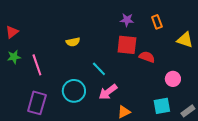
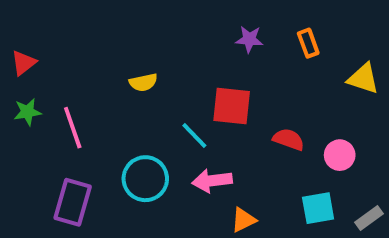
red square: (127, 45) -> (232, 106), moved
red semicircle: (147, 57) -> (289, 139), moved
pink arrow: (108, 92) -> (212, 181), turned 30

